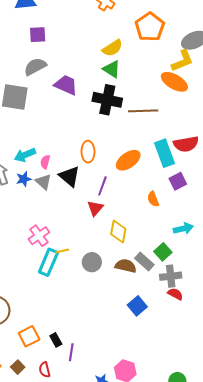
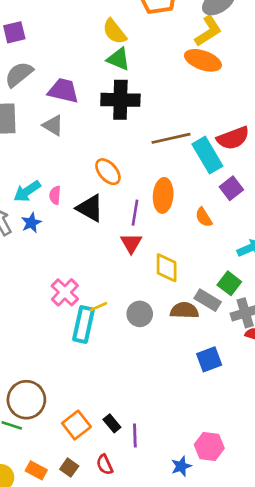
yellow semicircle: (112, 48) -> (115, 32), turned 95
brown line: (143, 111) -> (171, 138), moved
orange ellipse: (88, 152) -> (108, 172), turned -30
orange ellipse: (128, 160) -> (163, 195), moved, turned -40
gray triangle: (43, 182) -> (53, 125), moved
blue square: (137, 306) -> (209, 359), turned 30

